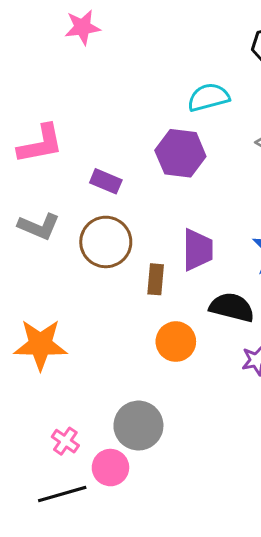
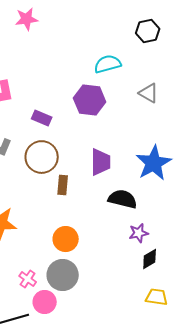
brown rectangle: (156, 279) -> (63, 185), moved
orange circle: (176, 342) -> (66, 239), moved
pink cross: (65, 441) -> (28, 279), moved

